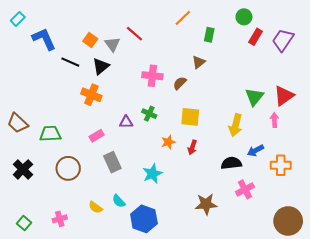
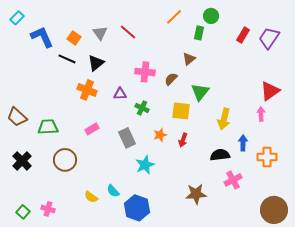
green circle: (244, 17) -> (211, 16), moved
orange square: (90, 40) -> (74, 38), moved
gray triangle: (112, 44) -> (100, 33), moved
green triangle: (254, 97) -> (200, 92), moved
purple triangle: (126, 122) -> (120, 94), moved
blue arrow: (255, 150) -> (243, 143), turned 119
gray rectangle: (112, 162) -> (127, 138), moved
pink cross: (60, 219) -> (48, 209), moved, turned 32

